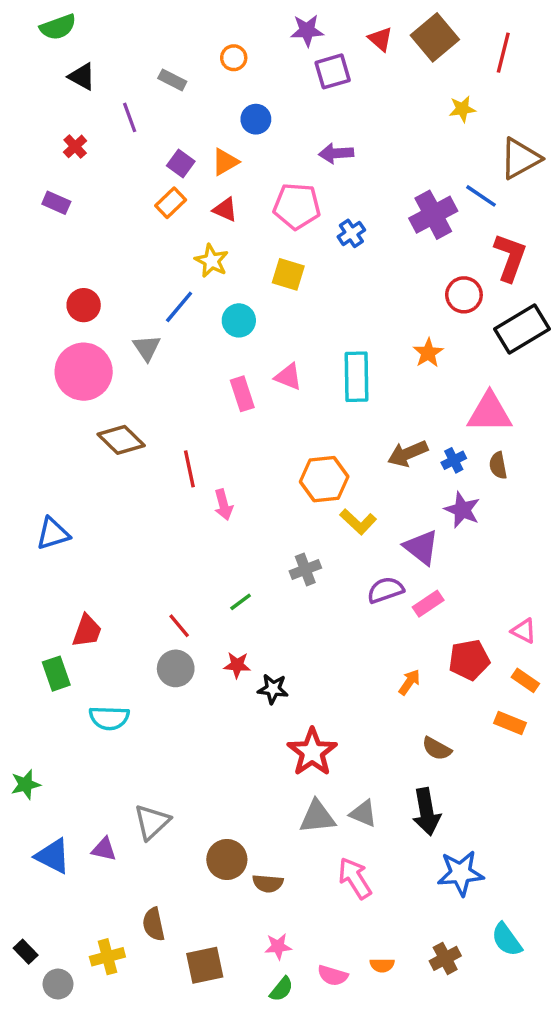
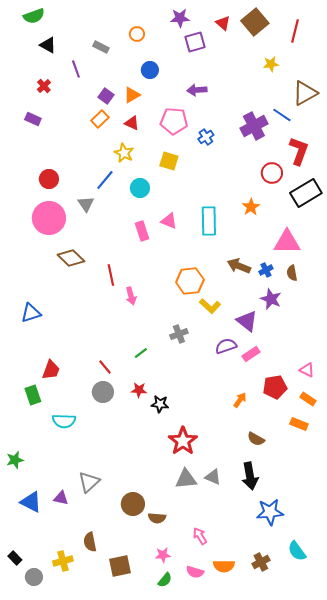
brown arrow: (408, 454) -> (239, 266), turned 45
pink arrow: (355, 878) -> (200, 536), moved, size x0.7
orange semicircle: (382, 965) -> (224, 566), size x1.5

